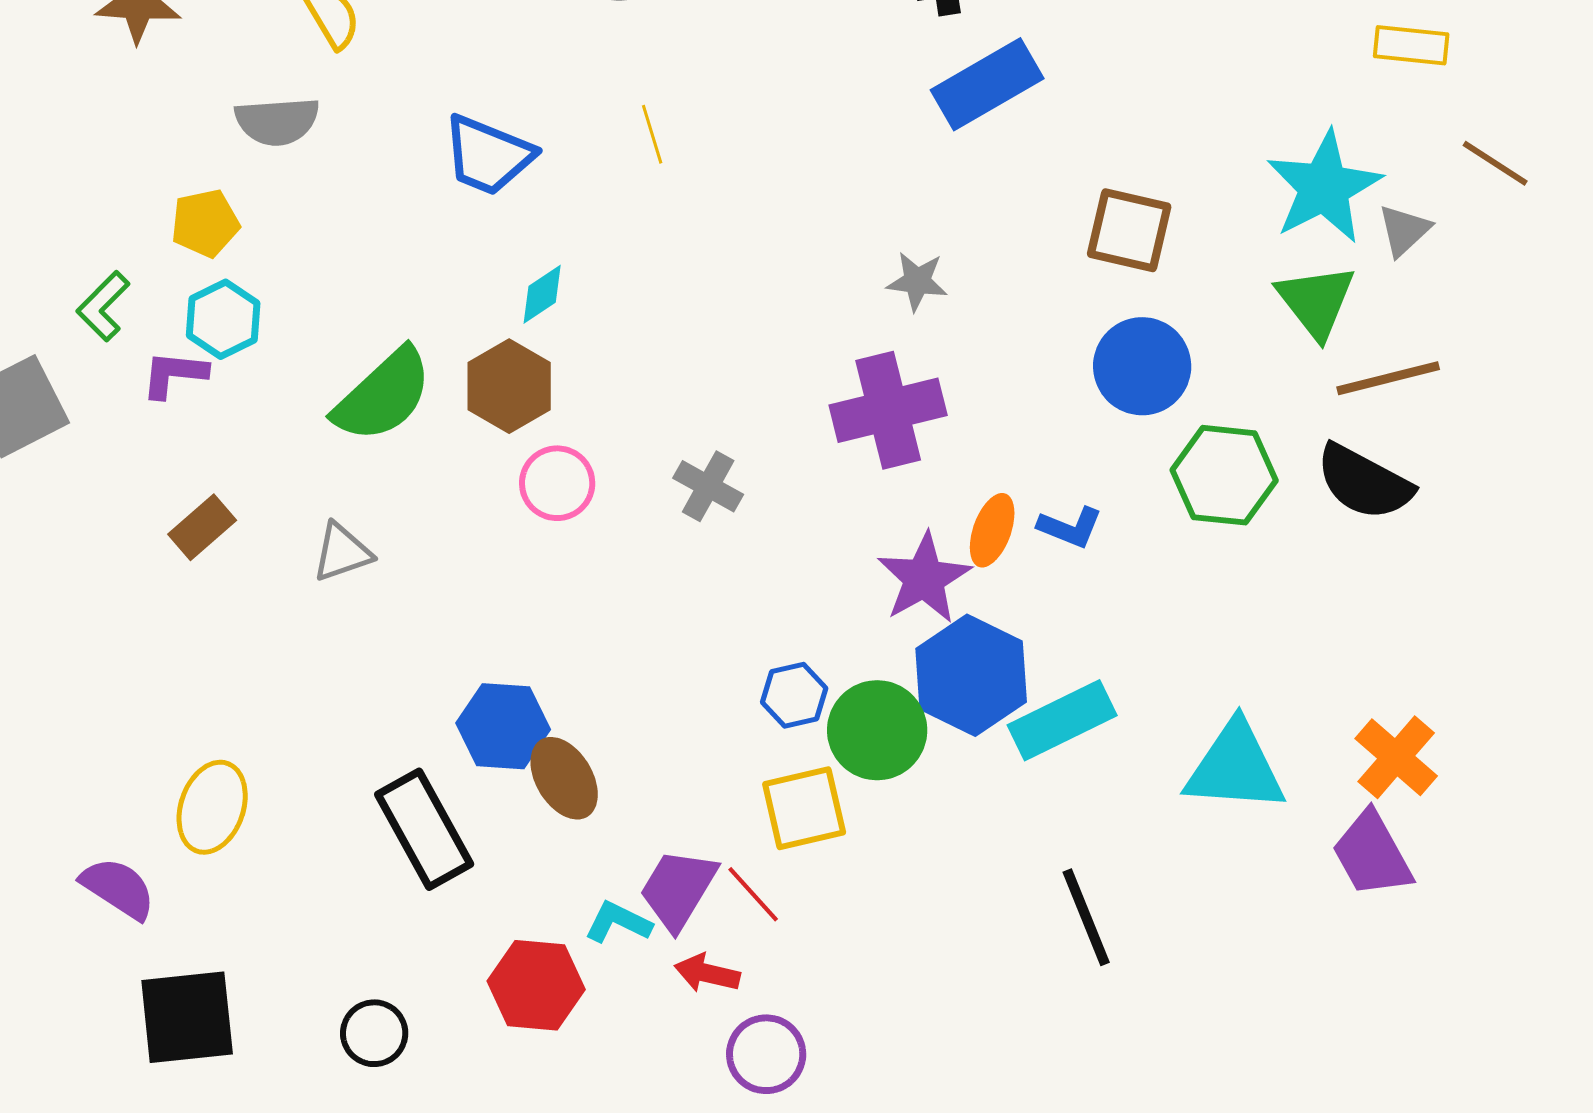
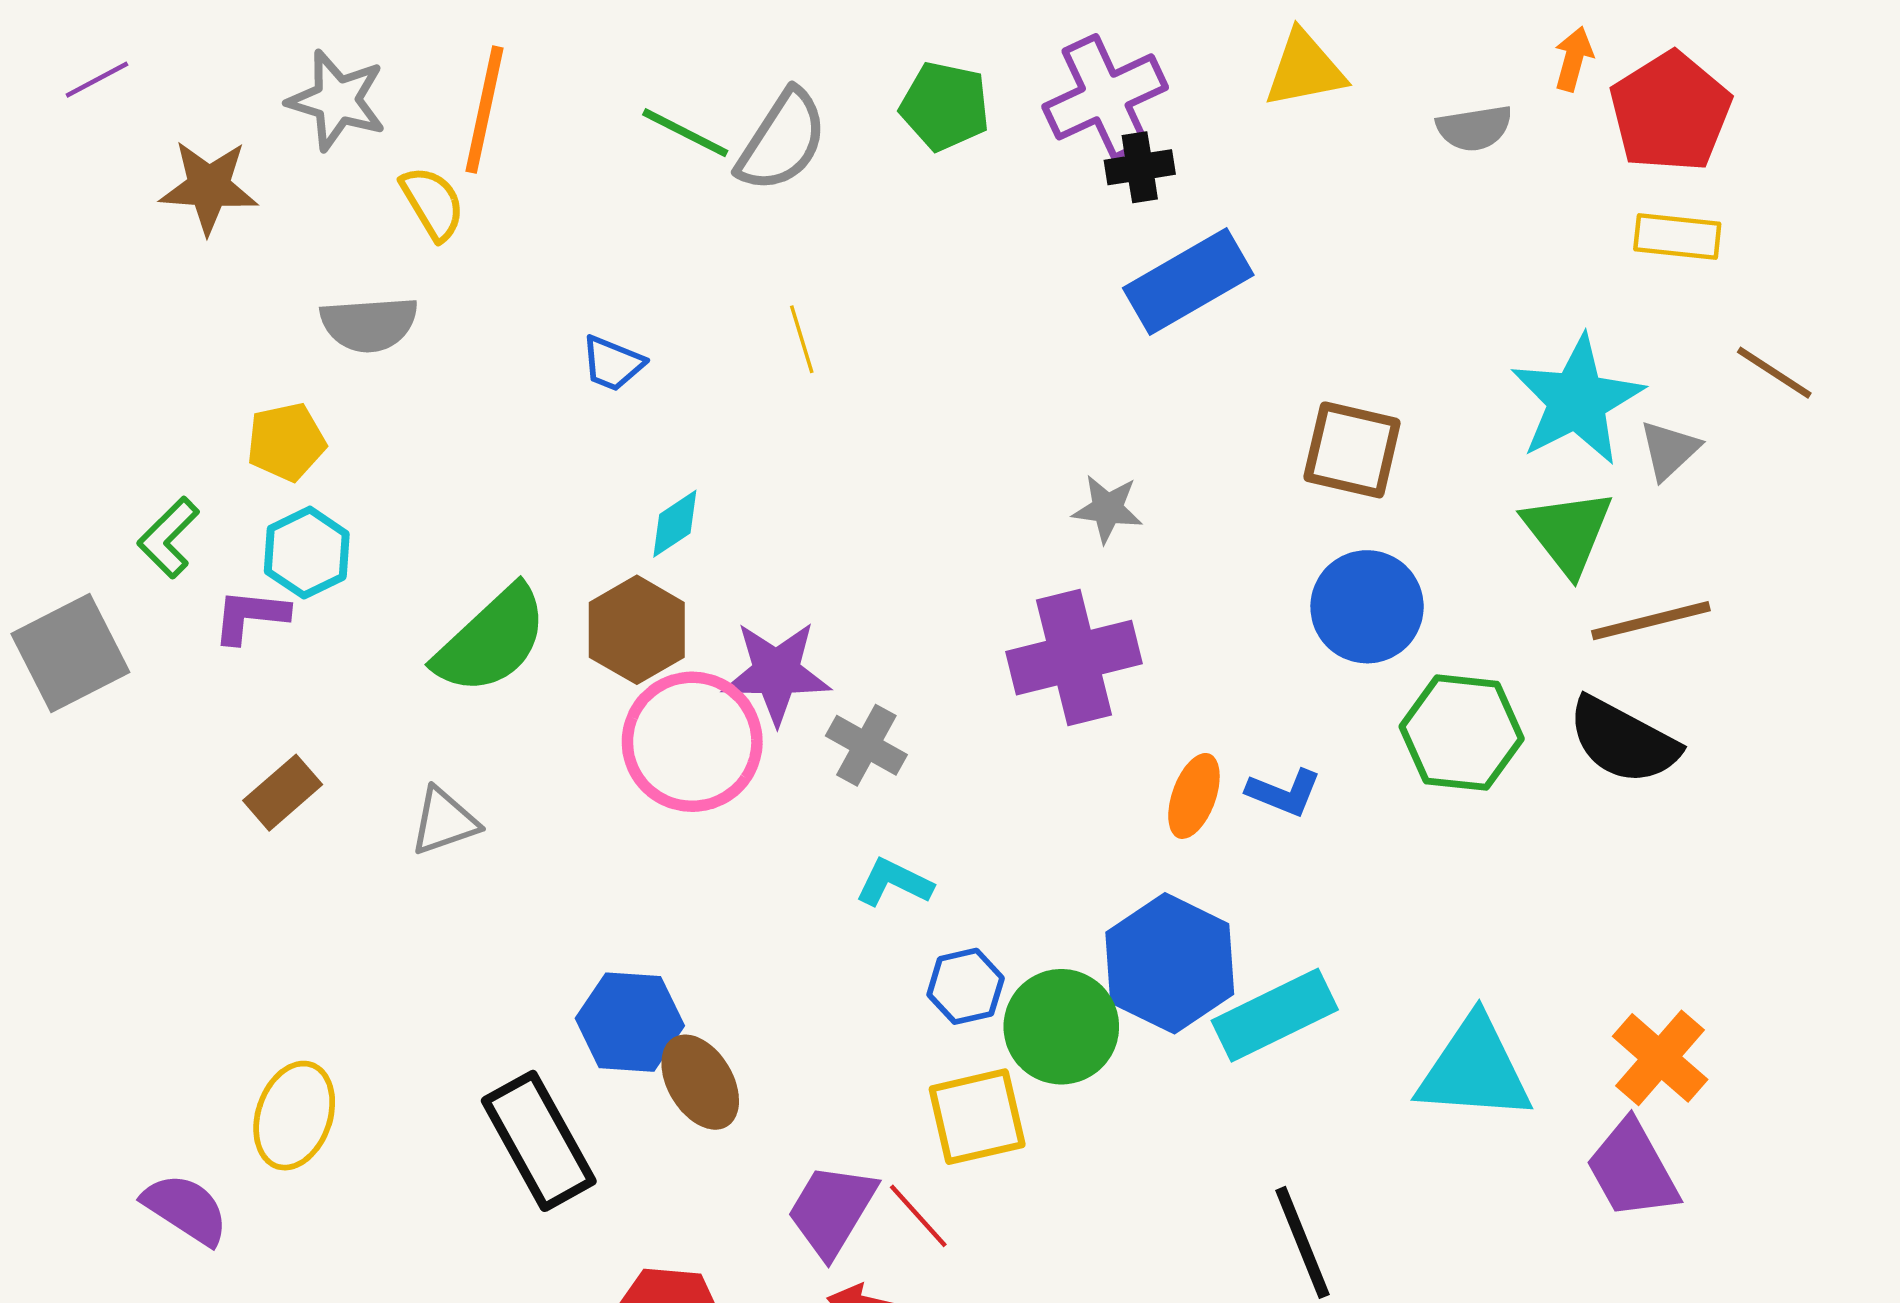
blue trapezoid: (488, 155) -> (613, 363), size x0.6
pink circle: (557, 483) -> (692, 742), size x1.6
purple star: (924, 578) -> (776, 673), moved, turned 30
cyan L-shape: (618, 922) -> (894, 883), moved

